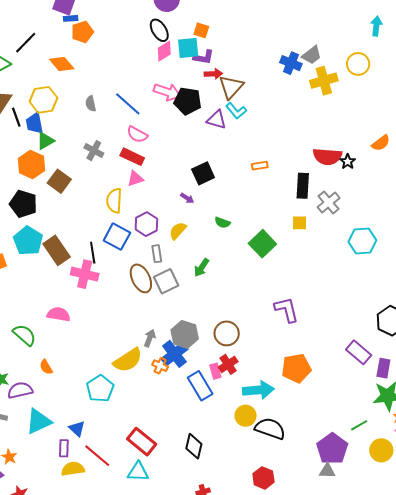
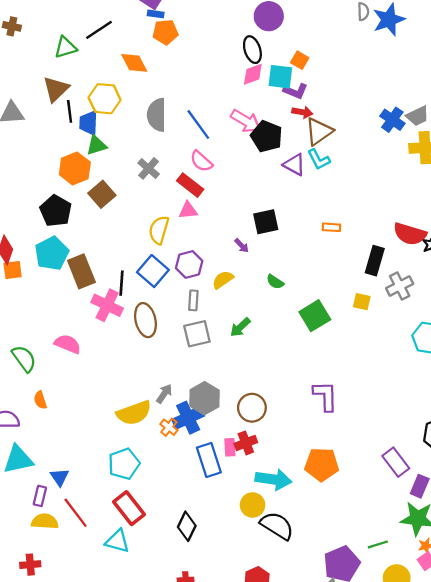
gray semicircle: (91, 104) -> (157, 115), size x1.8
brown ellipse: (141, 278) -> (145, 320), moved
cyan pentagon: (100, 388) -> (124, 464), moved

